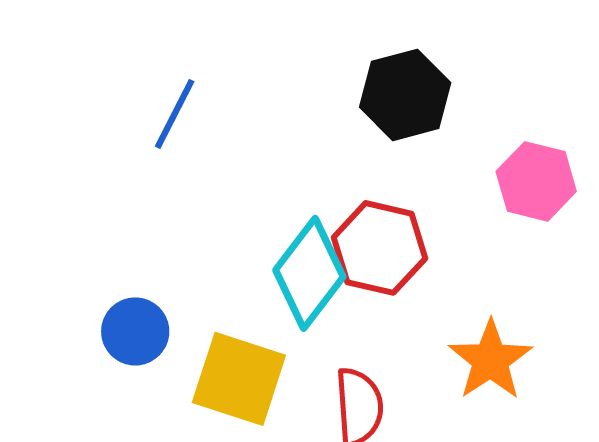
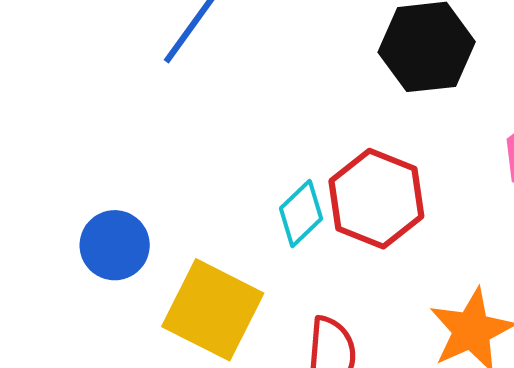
cyan diamond: (309, 273) -> (301, 214), size x0.6

